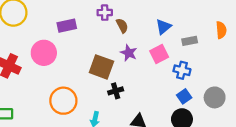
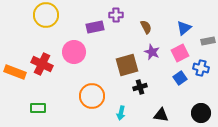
purple cross: (105, 13) -> (116, 15), moved
brown square: (101, 67) -> (127, 65), turned -35
blue square: (184, 96) -> (180, 78), moved

